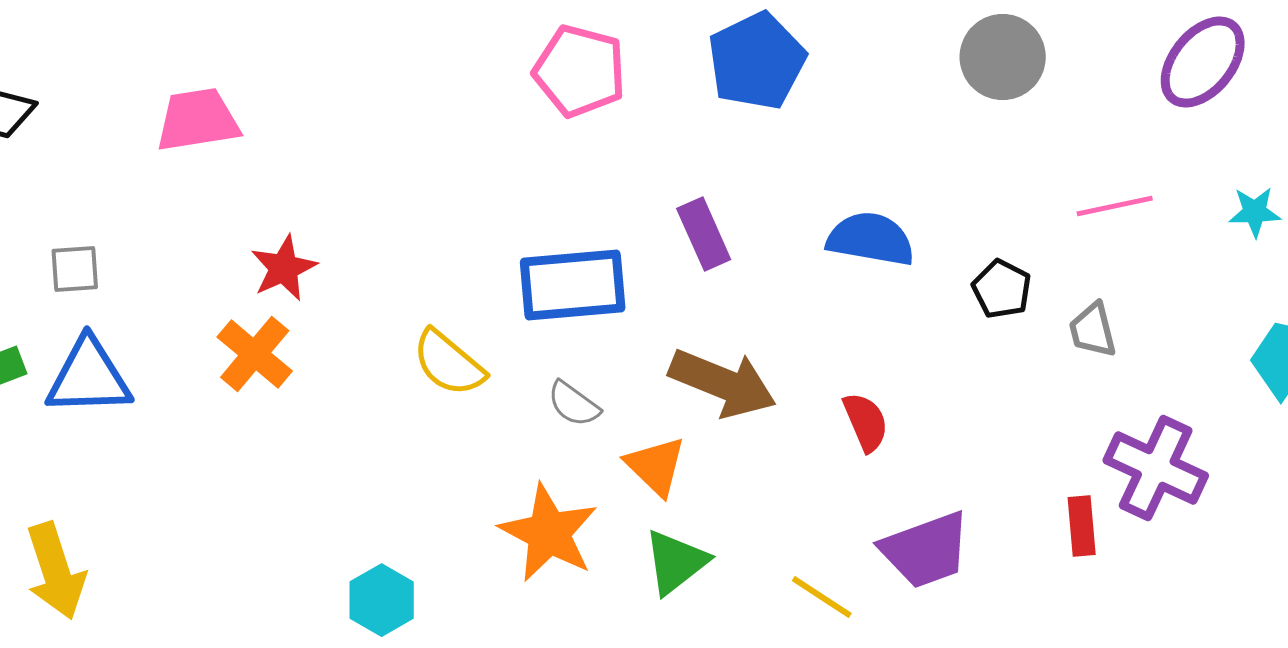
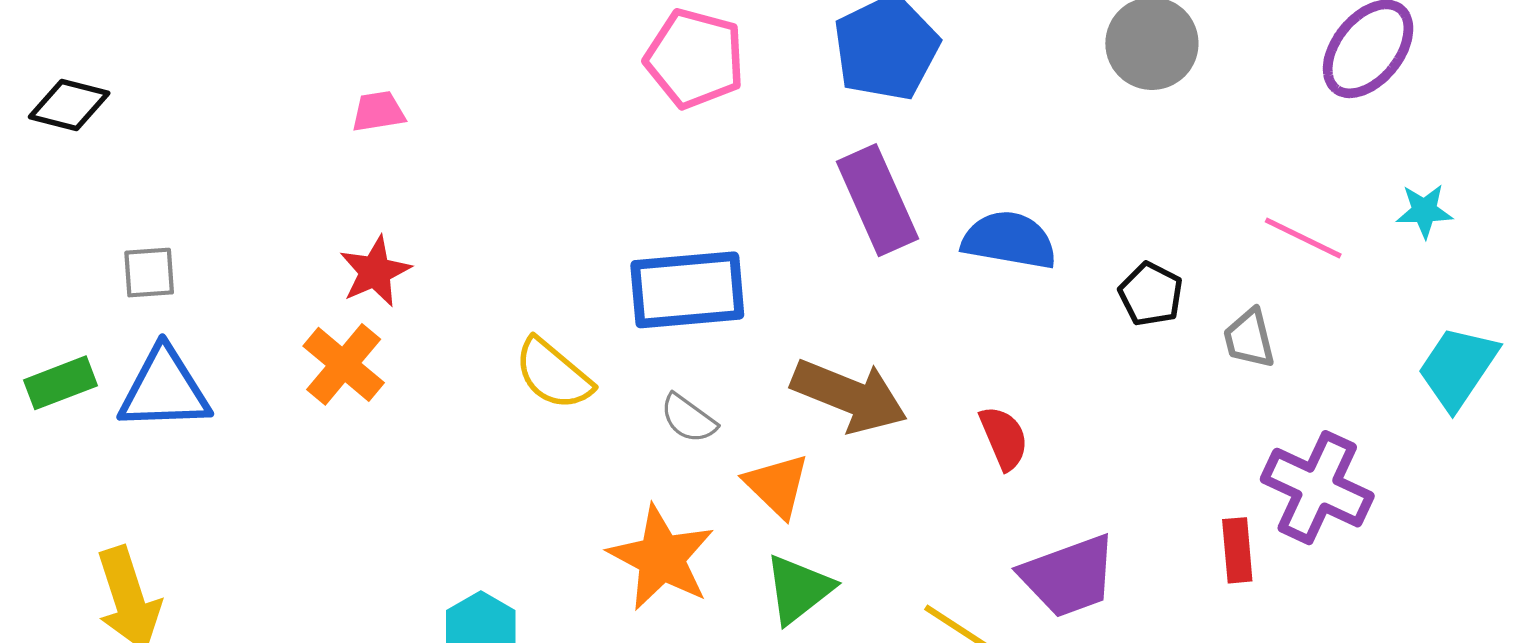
pink trapezoid: (198, 120) -> (378, 112), moved, size x0.6
pink line: (1115, 206) -> (1303, 238), moved, turned 38
purple rectangle: (704, 234) -> (877, 200), moved, size x1.4

